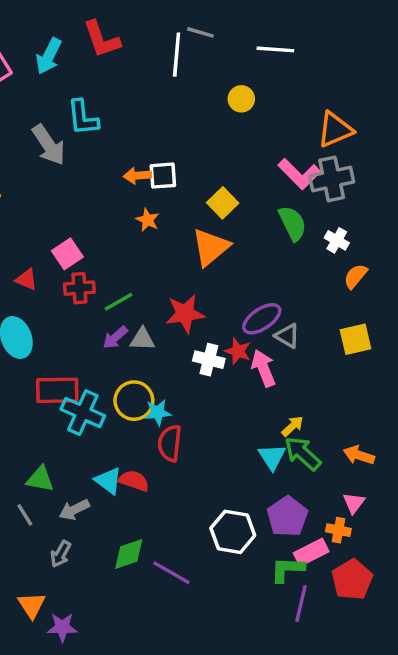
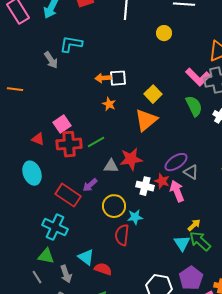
cyan L-shape: (83, 118) -> (71, 44), turned 105
gray arrow: (49, 145) -> (51, 60), size x0.7
red cross: (79, 288) -> (69, 144), size x1.4
green line: (119, 302) -> (96, 142), moved
purple arrow: (115, 338) -> (90, 185), moved
gray triangle: (142, 339) -> (111, 166), moved
red rectangle: (57, 390) -> (68, 195), moved, turned 35
yellow circle: (134, 401) -> (114, 206), moved
cyan cross: (83, 413) -> (55, 227), moved
cyan star: (158, 413) -> (135, 217), moved
red semicircle: (134, 481) -> (103, 269), moved
gray arrow: (74, 510) -> (66, 274), turned -84

